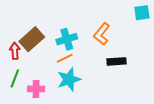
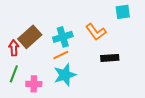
cyan square: (142, 13) -> (123, 12), moved
orange L-shape: (102, 34) -> (96, 32), turned -75

